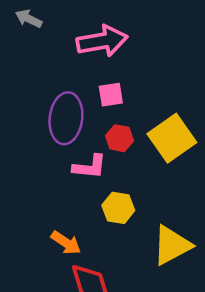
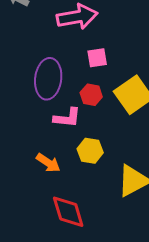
pink square: (111, 95) -> (97, 58), moved
orange arrow: (66, 243) -> (48, 163), moved

